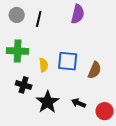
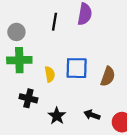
gray circle: (17, 15) -> (16, 32), moved
black line: (39, 19) -> (54, 22), moved
black star: (48, 102) -> (57, 116), size x0.7

